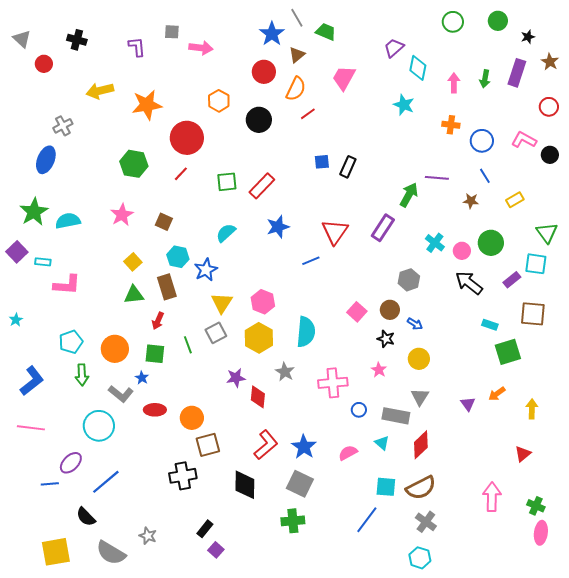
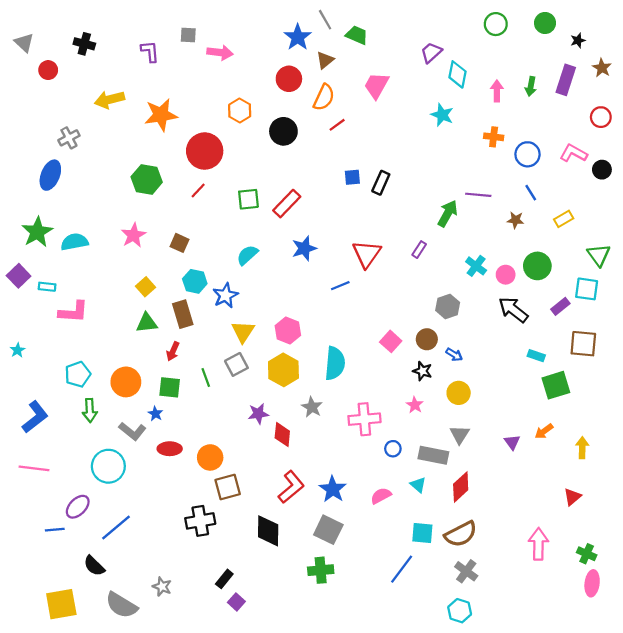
purple rectangle: (383, 228) -> (419, 250), size x0.6

